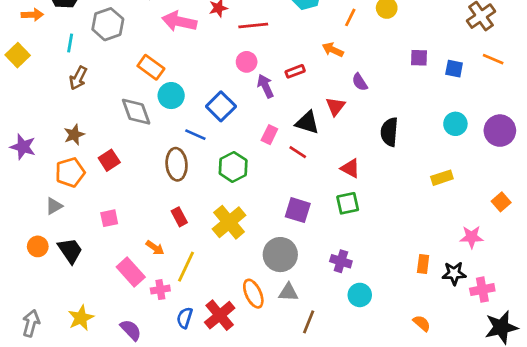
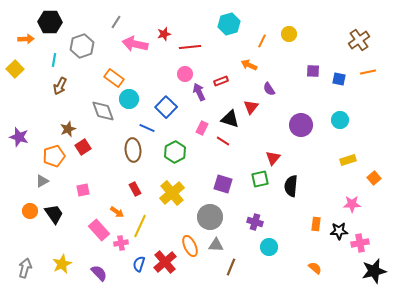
orange line: (493, 59) -> (368, 72), turned -35
purple circle: (500, 131) -> (301, 125), moved
black semicircle: (389, 132) -> (291, 186), moved
brown star: (74, 135) -> (68, 129), moved
red triangle: (350, 168) -> (273, 158), moved, turned 42
yellow rectangle: (442, 178) -> (348, 160), moved

